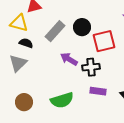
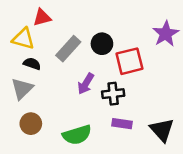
purple arrow: (69, 59) -> (86, 84), turned -90
brown circle: (24, 102) -> (31, 124), moved

